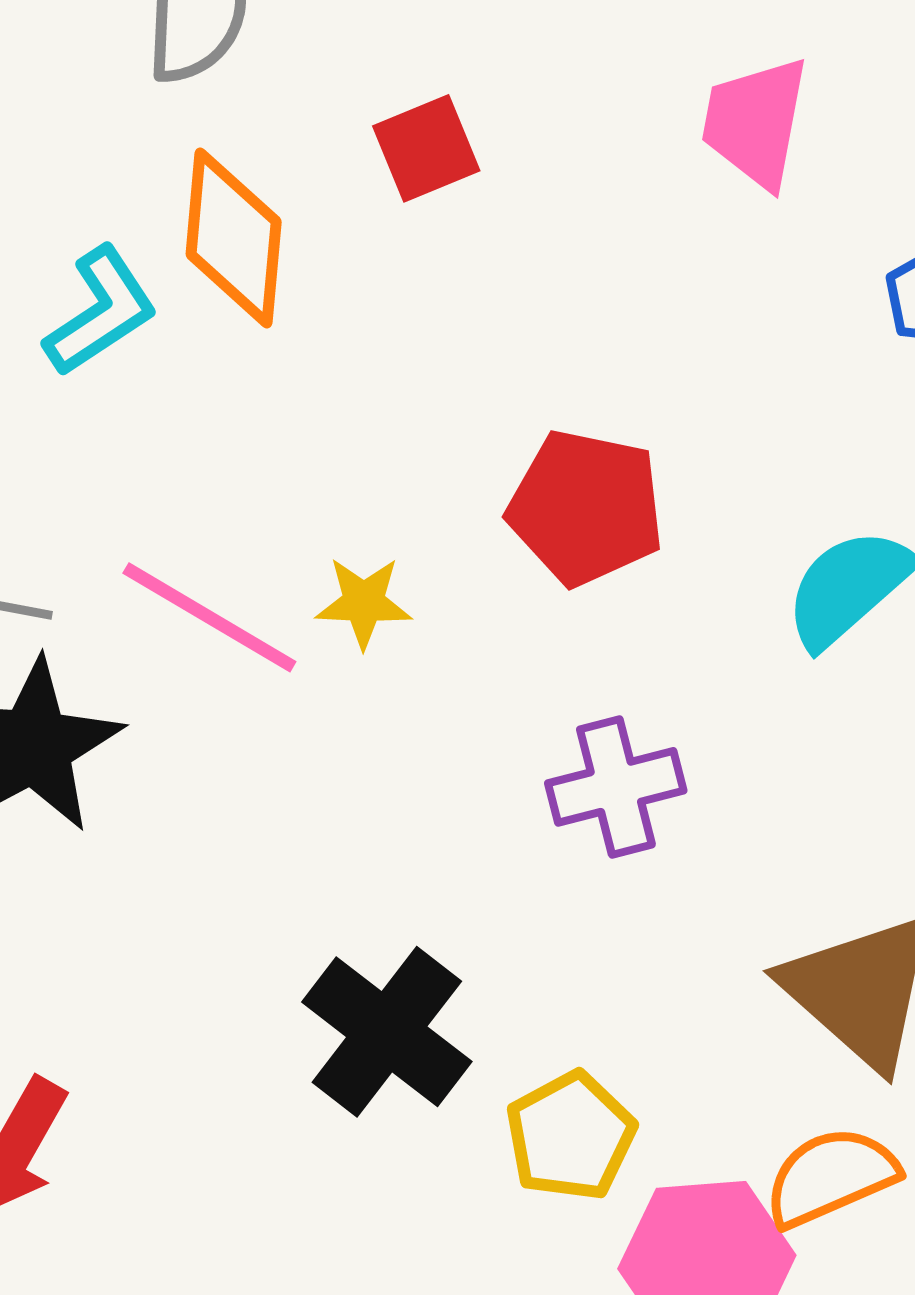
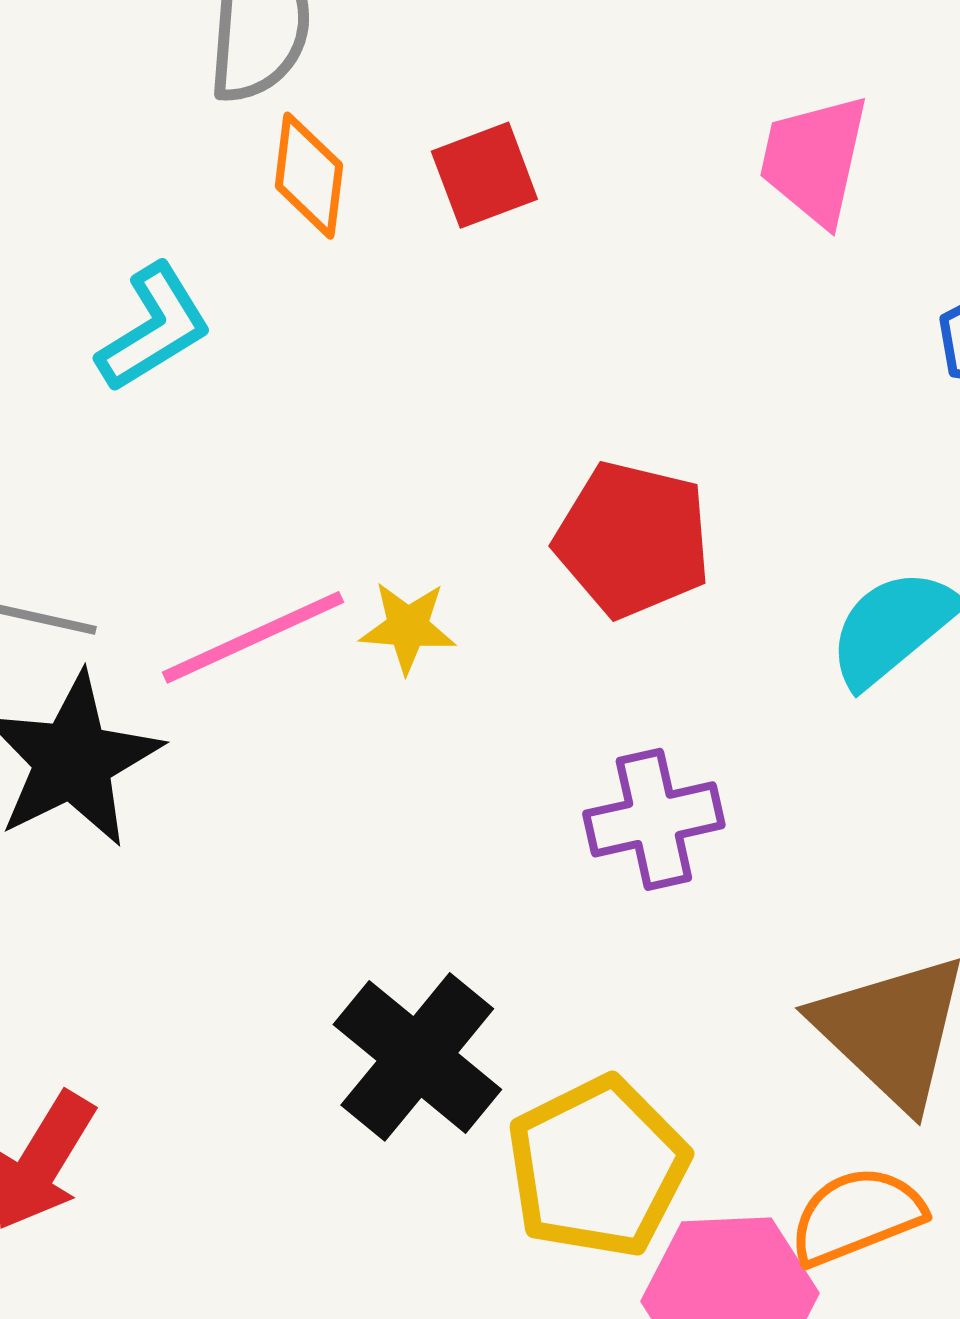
orange diamond: (234, 238) -> (309, 176), moved, size x0.7
pink line: (209, 617) -> (253, 637), turned -57
yellow pentagon: (571, 1136) -> (598, 1167), size x1.4

